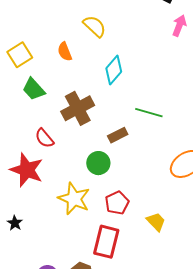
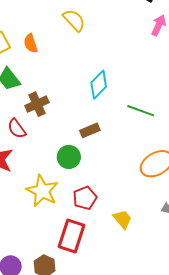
orange semicircle: (65, 52) -> (31, 43), moved
cyan diamond: (114, 70) -> (99, 85), moved
brown cross: (78, 108) -> (37, 104), moved, size x0.7
green line: (149, 113) -> (141, 111), moved

